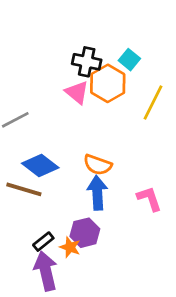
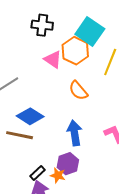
cyan square: (129, 60) -> (90, 32), size x1.8
black cross: (87, 62) -> (42, 25), moved
orange semicircle: (98, 165) -> (78, 91), moved, turned 35

